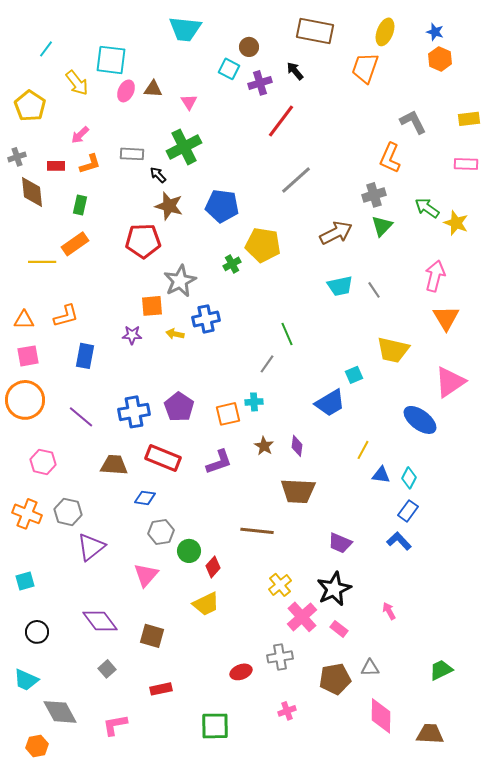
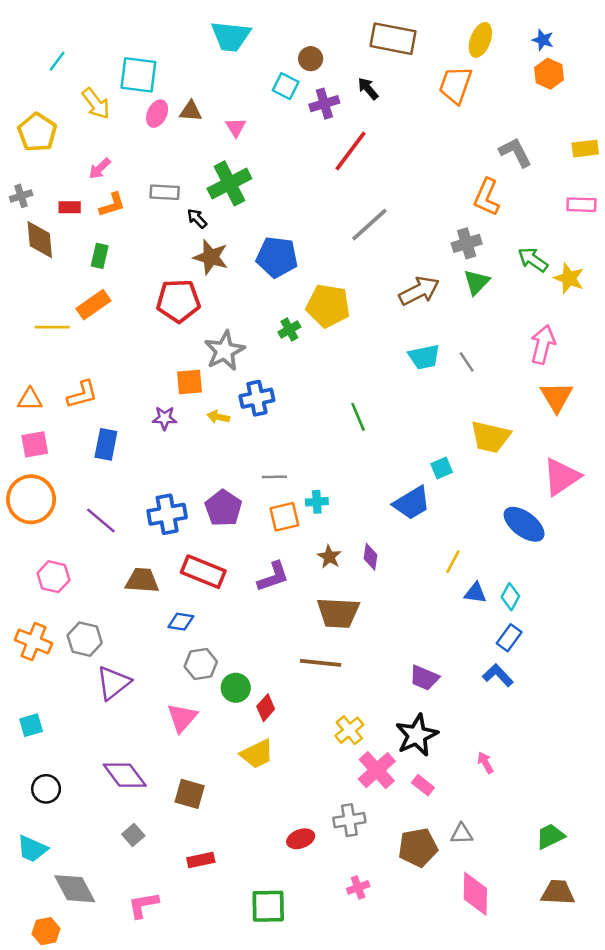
gray line: (267, 364) -> (274, 477), moved, turned 54
brown trapezoid: (298, 491) -> (338, 613), moved
brown trapezoid: (430, 734) -> (558, 892), moved

